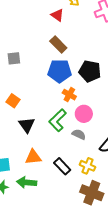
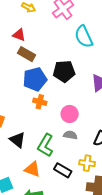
red triangle: (57, 15) -> (19, 35), moved
orange cross: (69, 95) -> (40, 102), moved
green L-shape: (58, 120) -> (45, 145), moved
orange triangle: (33, 157) -> (32, 169), turned 42

